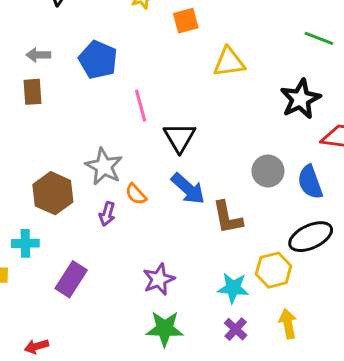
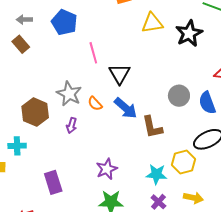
brown rectangle: (32, 92) -> (21, 44), turned -36
black star: (300, 99) -> (189, 33), moved
orange semicircle: (136, 194) -> (95, 104), moved
purple rectangle: (71, 279) -> (53, 182), moved, turned -50
yellow arrow: (288, 324) -> (193, 198), turned 114

